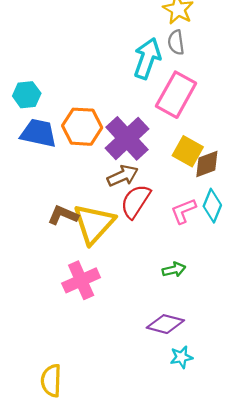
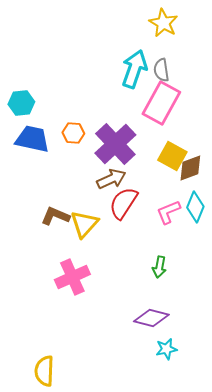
gray semicircle: (176, 42) -> (161, 70), moved
orange hexagon: (82, 127) -> (73, 133), size x0.6
yellow triangle: (94, 224) -> (84, 224), size x0.7
green arrow: (174, 270) -> (159, 267), turned 115

